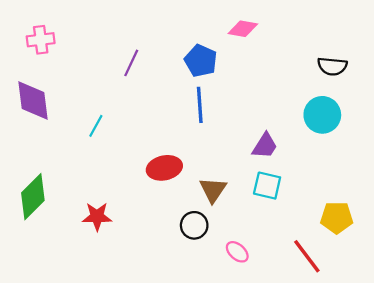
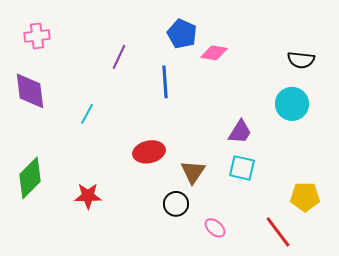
pink diamond: (243, 29) -> (214, 53), moved
blue pentagon: (201, 61) -> (182, 34), moved
blue line: (200, 105) -> (165, 82), moved

